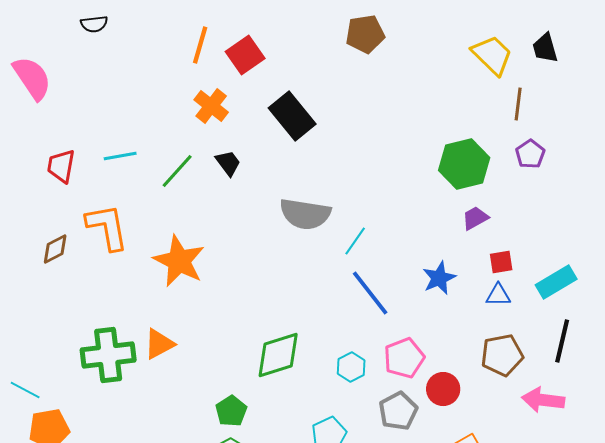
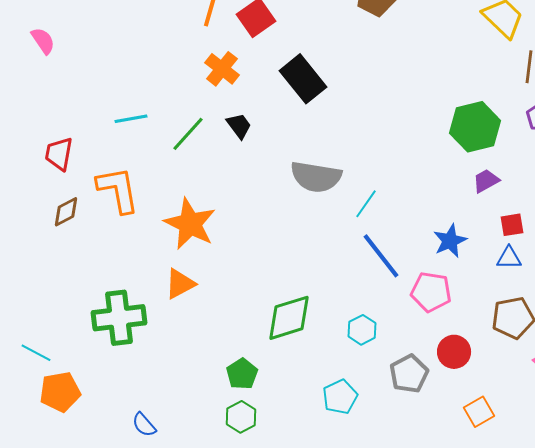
pink semicircle: (32, 78) -> (43, 41), size x0.6
red trapezoid: (61, 166) -> (59, 154), moved
orange triangle: (159, 344) -> (180, 284), moved
pink pentagon: (404, 358) -> (431, 292), moved, turned 30

